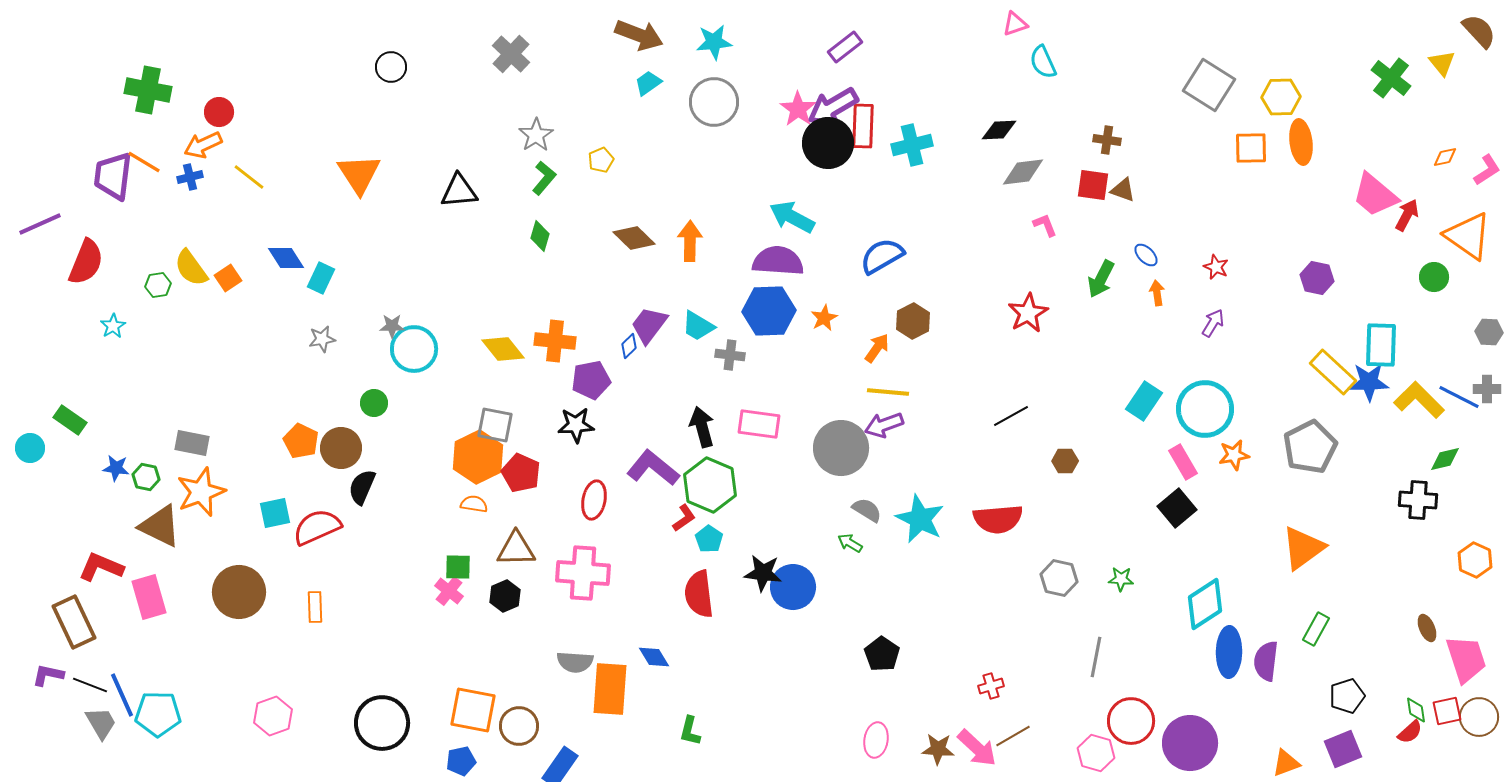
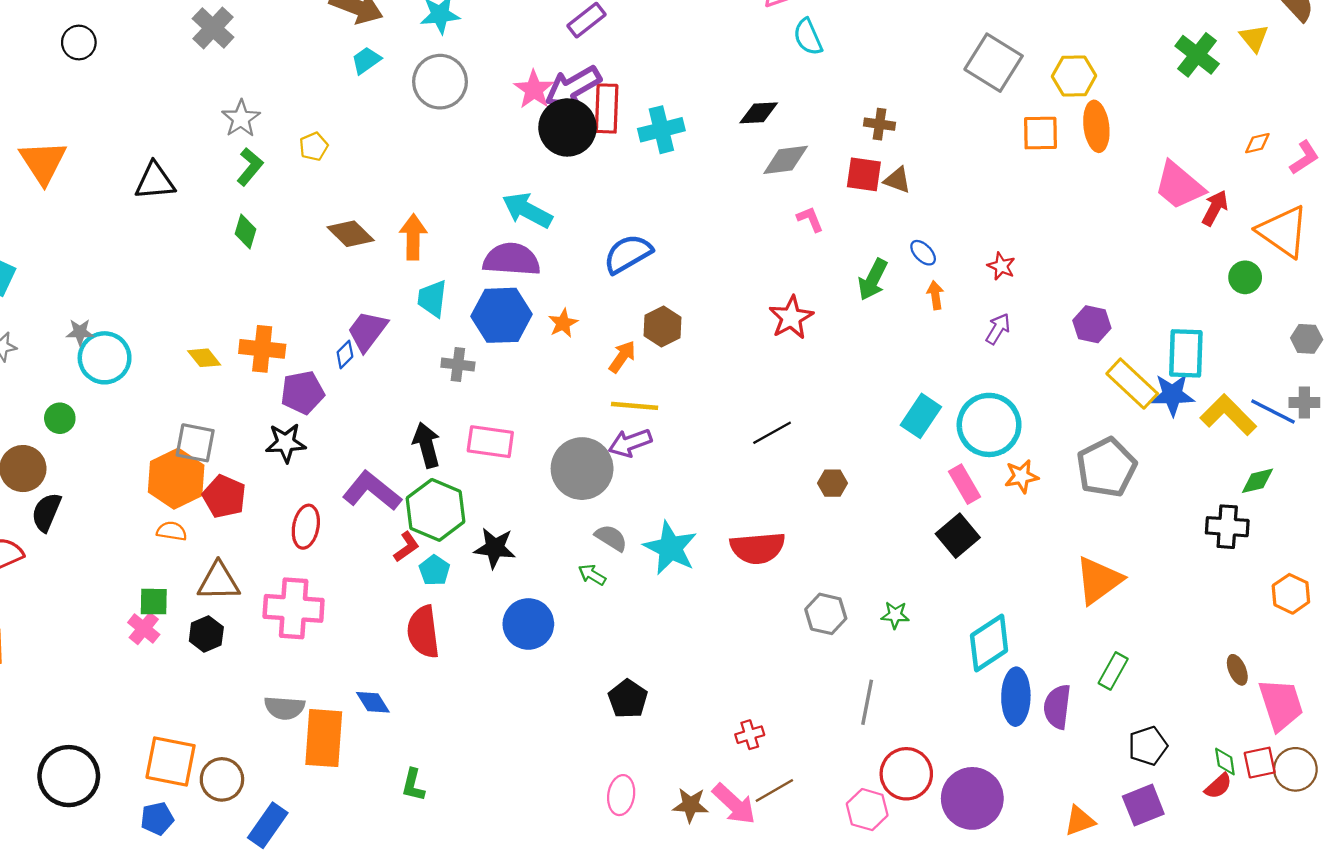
purple hexagon: (1317, 278) -> (1092, 324), moved
cyan trapezoid: (698, 326) -> (432, 299), moved, turned 66
yellow diamond: (503, 349) -> (204, 358), size x0.7
black star: (763, 573) -> (495, 548), moved

